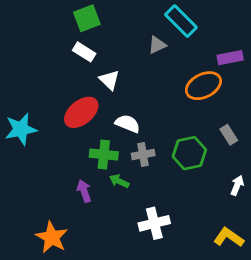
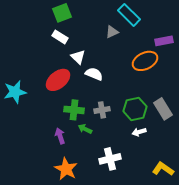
white semicircle: (128, 124) -> (94, 74), moved
gray rectangle: (229, 135) -> (163, 109), moved, size x1.5
white arrow: (237, 185) -> (139, 132), moved, turned -128
orange star: (52, 237) -> (66, 169), moved

